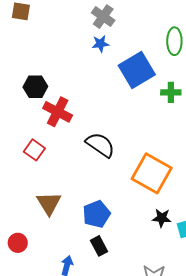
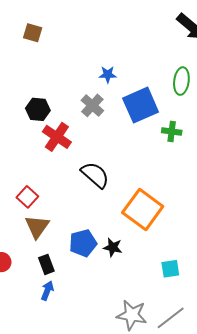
gray cross: (103, 17) -> (92, 105), moved
red square: (34, 150) -> (27, 197), moved
black star: (162, 218) -> (113, 247), moved
black rectangle: (99, 246) -> (46, 264), moved

